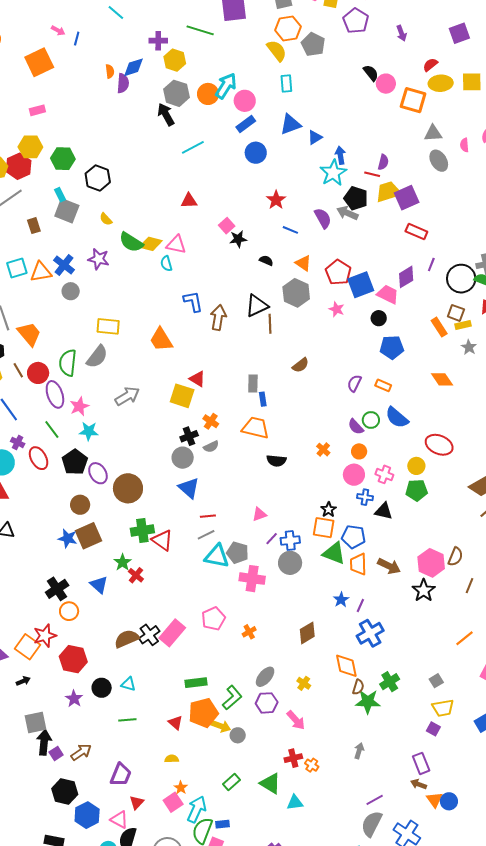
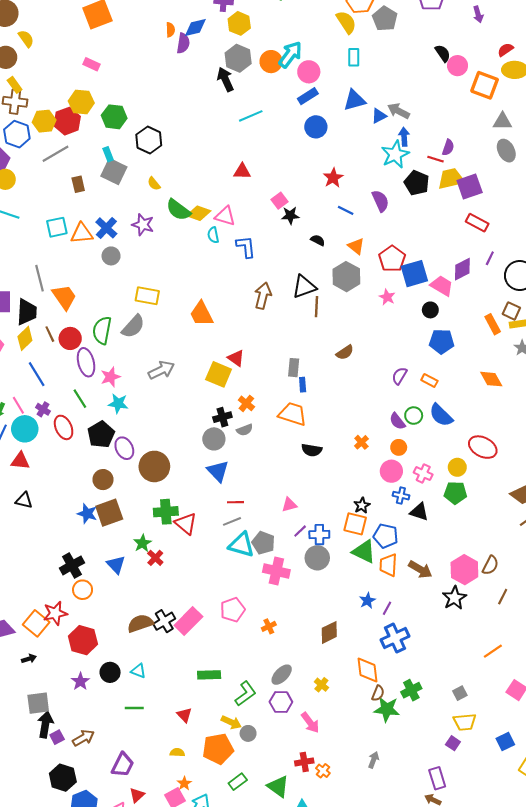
pink rectangle: (37, 110) -> (91, 64), turned 35
gray arrow: (347, 213) -> (399, 111), moved
blue L-shape: (193, 302) -> (246, 247), moved
orange pentagon: (203, 713) -> (218, 749), moved

